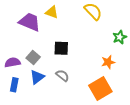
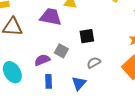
gray semicircle: (62, 76) -> (94, 63), turned -56
blue triangle: (37, 77) -> (79, 83), moved

